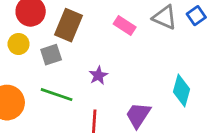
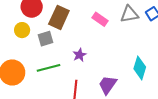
gray triangle: (165, 17) -> (129, 14), turned -36
green line: (57, 95) -> (49, 68), turned -35

